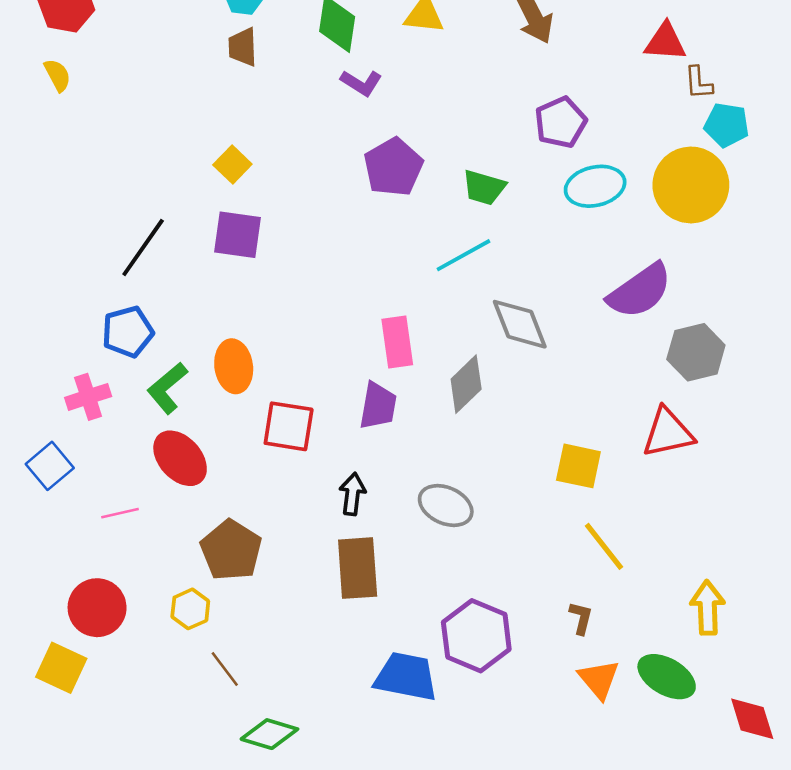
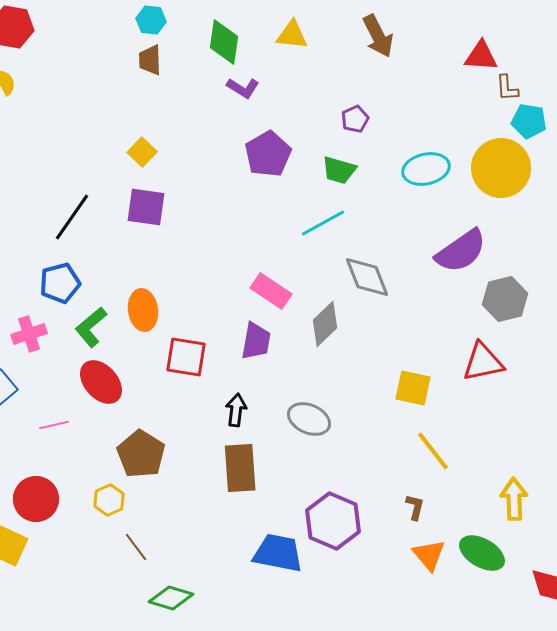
purple pentagon: (561, 122) -> (355, 119), moved, size x0.7
pink rectangle: (397, 342) -> (271, 291), turned -48

